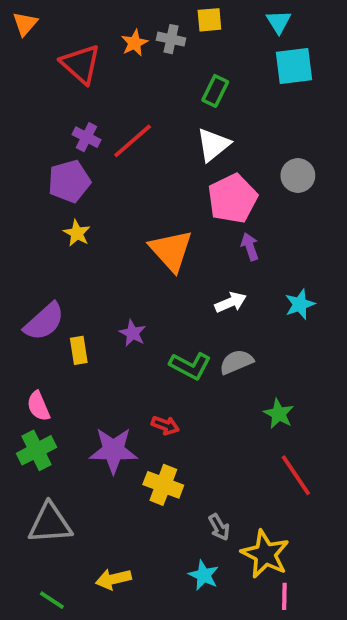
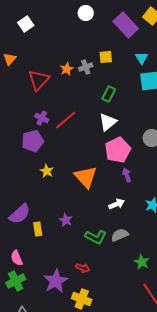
gray cross: (171, 39) -> (86, 67), turned -32
red triangle: (81, 64) -> (39, 80), turned 30
yellow star: (77, 233) -> (47, 171), moved
purple star: (113, 450) -> (56, 281), turned -30

